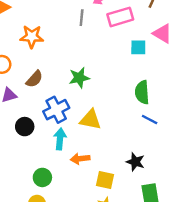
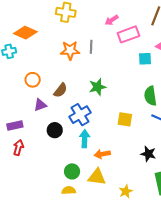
gray line: (82, 18) -> (91, 47), moved
orange star: (32, 37) -> (70, 50), moved
yellow triangle: (90, 120) -> (97, 177), moved
yellow square: (105, 180) -> (125, 119), moved

